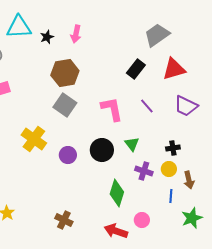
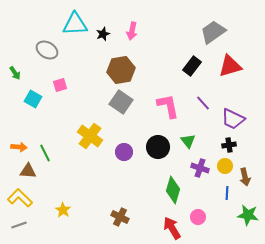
purple trapezoid: (186, 106) -> (233, 119), moved
green star: (192, 218) -> (248, 215), turned 30
red arrow: (116, 231) -> (172, 228), turned 40

